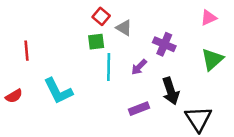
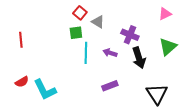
purple arrow: (139, 67) -> (110, 53), turned 64
cyan L-shape: (58, 91) -> (45, 90), moved
black arrow: (171, 91) -> (139, 58), moved
red semicircle: (14, 96) -> (22, 82), moved

